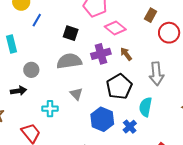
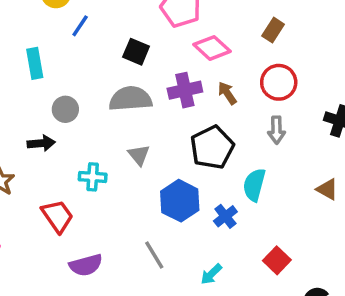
red circle: (169, 33) -> (279, 82), moved
gray arrow: (156, 74) -> (276, 130), size x0.7

